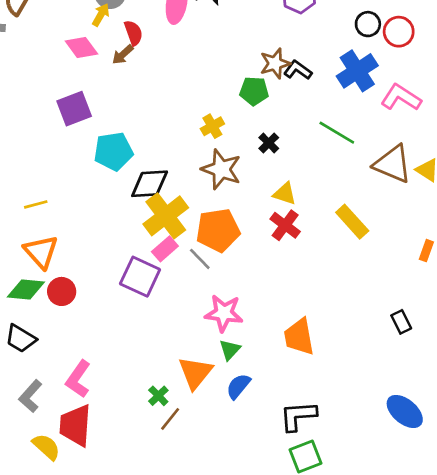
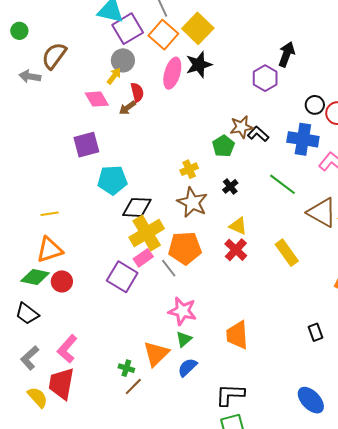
blue cross: (357, 71) -> (303, 139), turned 36
green pentagon: (254, 91) -> (223, 146), turned 30
orange triangle: (41, 252) -> (50, 250), turned 48
green cross: (158, 396) -> (126, 368), turned -35

